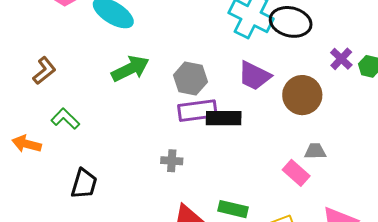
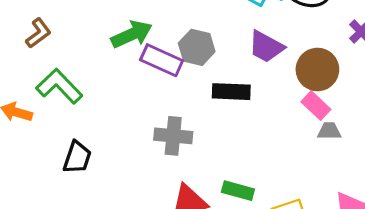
purple rectangle: (197, 111) -> (162, 60), moved, turned 30
green L-shape: (65, 119) -> (59, 86), size x1.5
gray cross: (172, 161) -> (173, 136), size x1.6
pink rectangle: (296, 173) -> (316, 106), moved

